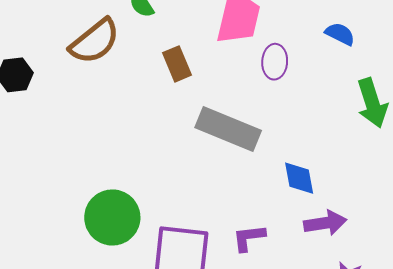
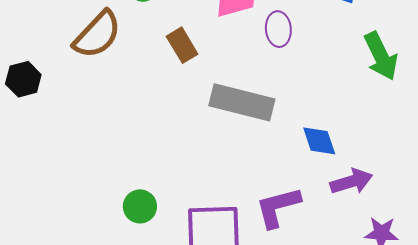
green circle: (112, 217) -> (140, 206), size x0.6
purple L-shape: (249, 238) -> (278, 207), size x1.4

